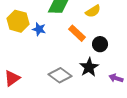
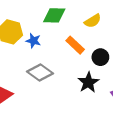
gray diamond: (60, 75) -> (40, 73), moved

